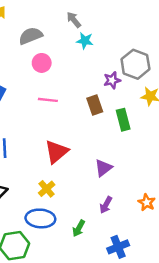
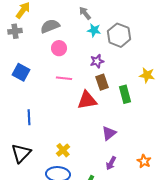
gray hexagon: (135, 64) -> (119, 35), moved
purple star: (112, 80) -> (97, 61), moved
red triangle: (56, 152) -> (87, 100), moved, turned 30

